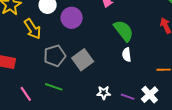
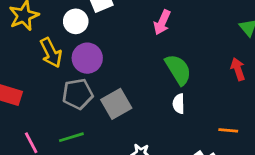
purple circle: (72, 18) -> (87, 58), moved
green line: (54, 87) -> (71, 137), turned -42

